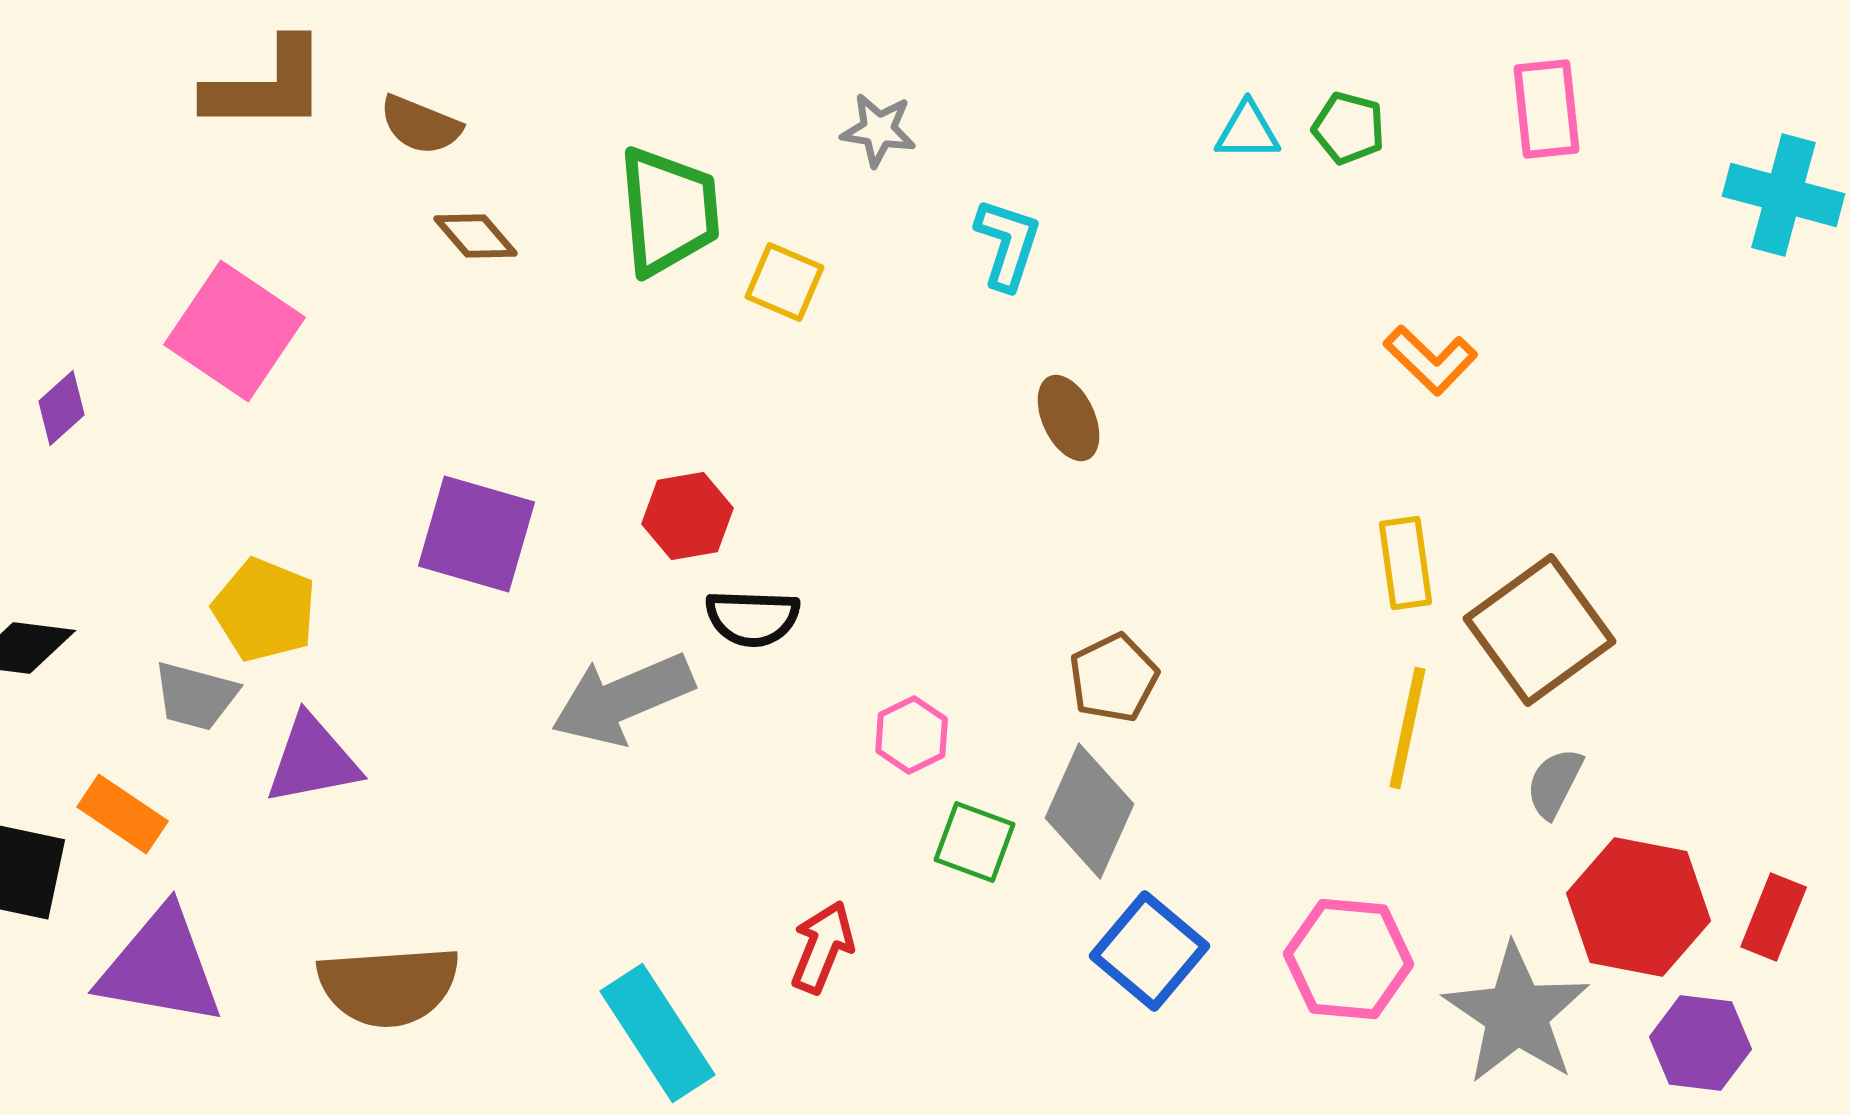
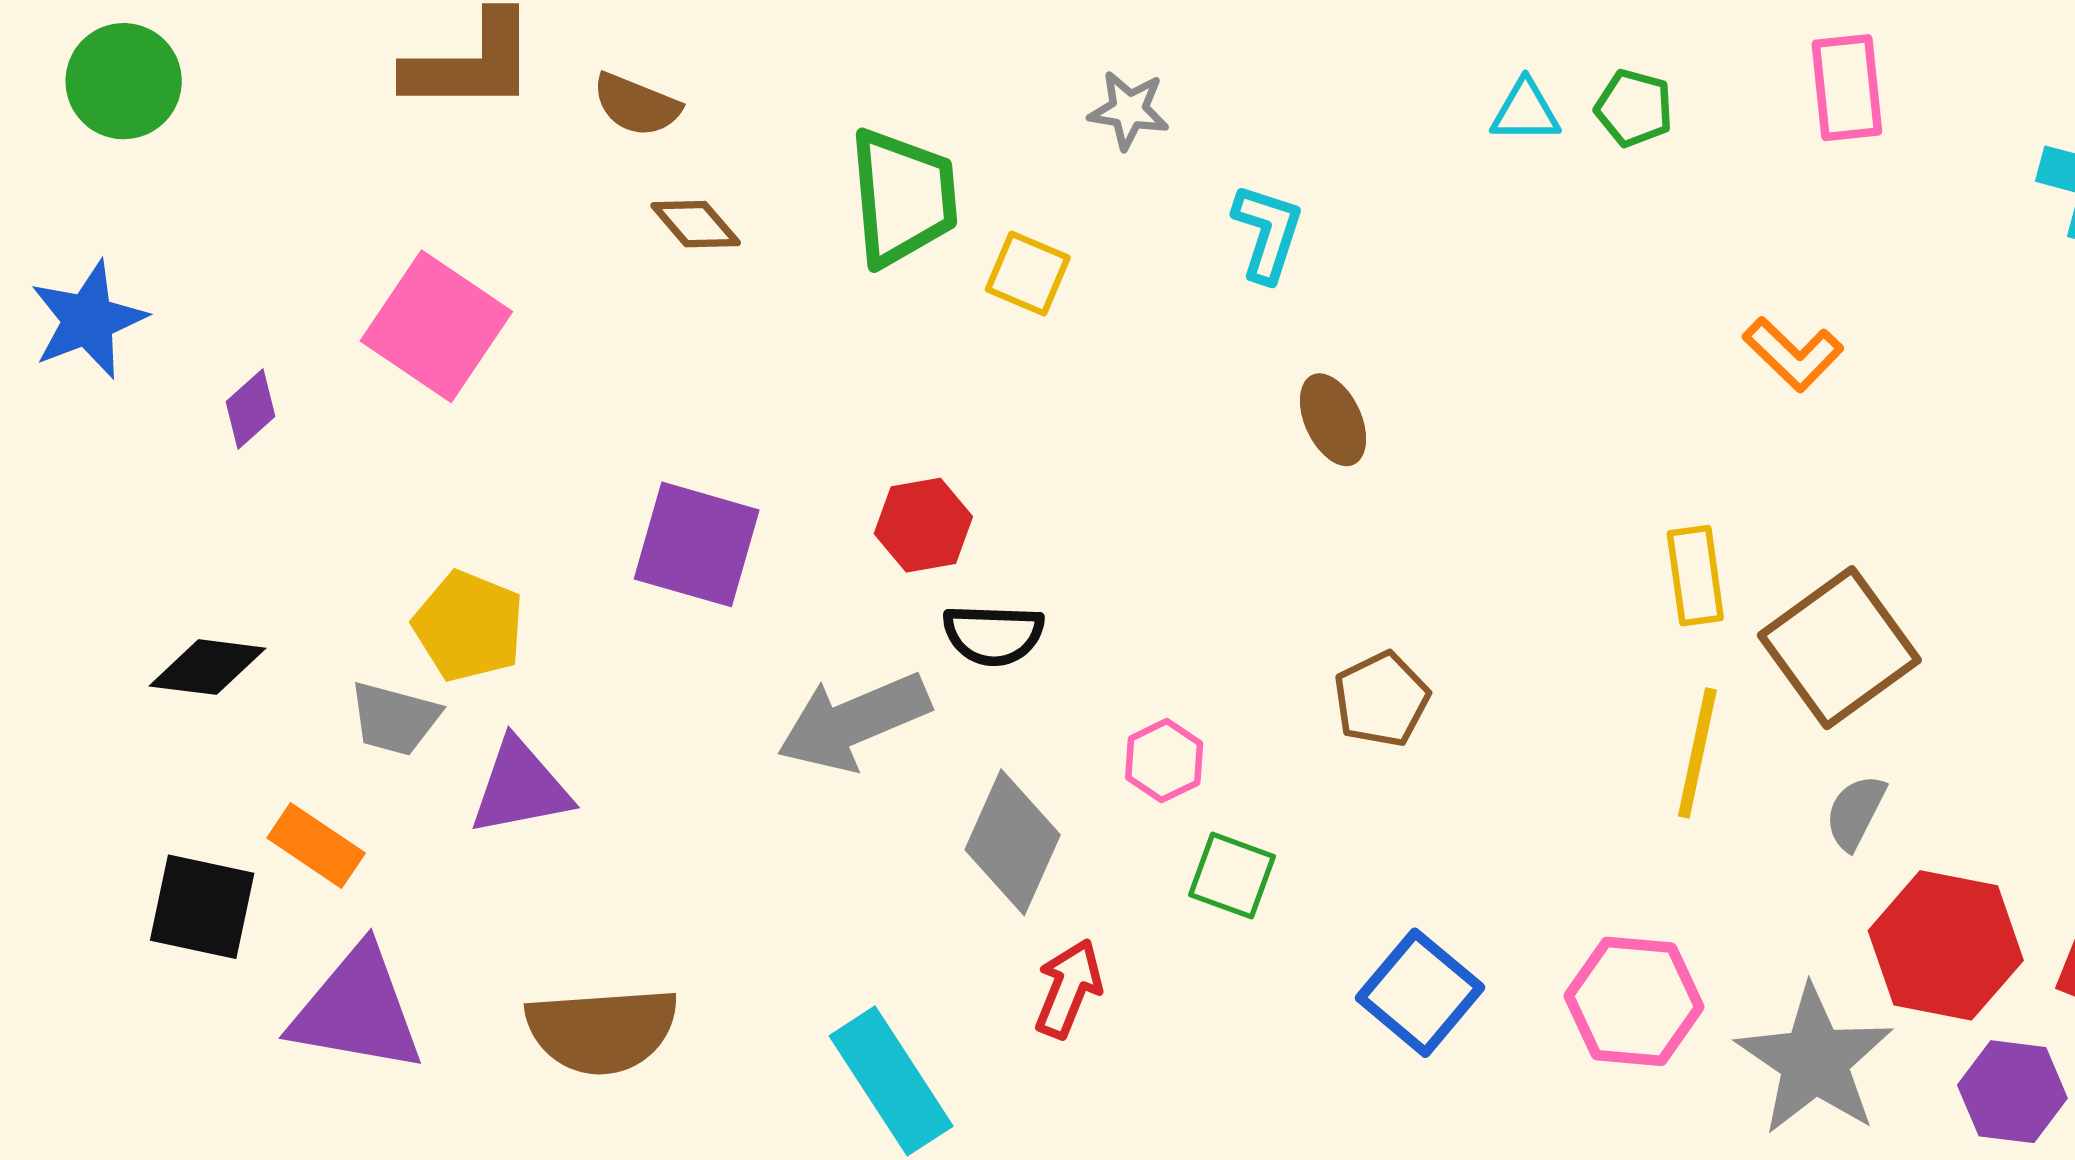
orange L-shape: (1431, 360) -> (1793, 354), moved
gray diamond: (1090, 811) -> (1013, 842), moved

